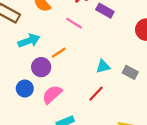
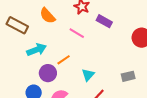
cyan triangle: (103, 66) -> (88, 75), moved, turned -32
gray rectangle: (130, 72) -> (128, 76), turned -40

